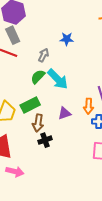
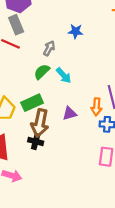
cyan arrow: (58, 79) -> (64, 75), size x0.7
brown arrow: (38, 123) -> (40, 123), size x1.4
black cross: (45, 140) -> (36, 141), moved, turned 32

